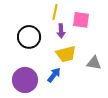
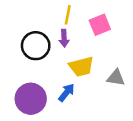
pink square: (81, 20) -> (100, 25), turned -30
purple arrow: (61, 31) -> (64, 38), moved

